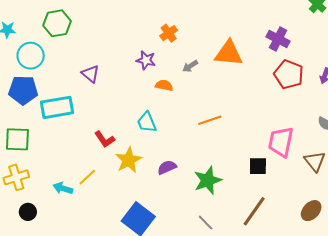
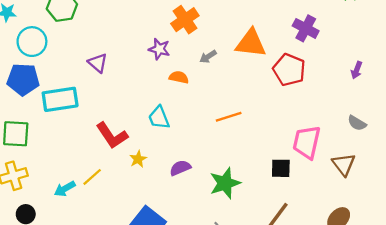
orange cross: (169, 33) -> (185, 20), size x1.4
red pentagon: (289, 74) -> (289, 70), moved
red L-shape: (105, 139) -> (112, 135), size x1.4
yellow star: (129, 160) -> (138, 159), size x0.6
cyan arrow: (63, 188) -> (65, 189), turned -48

